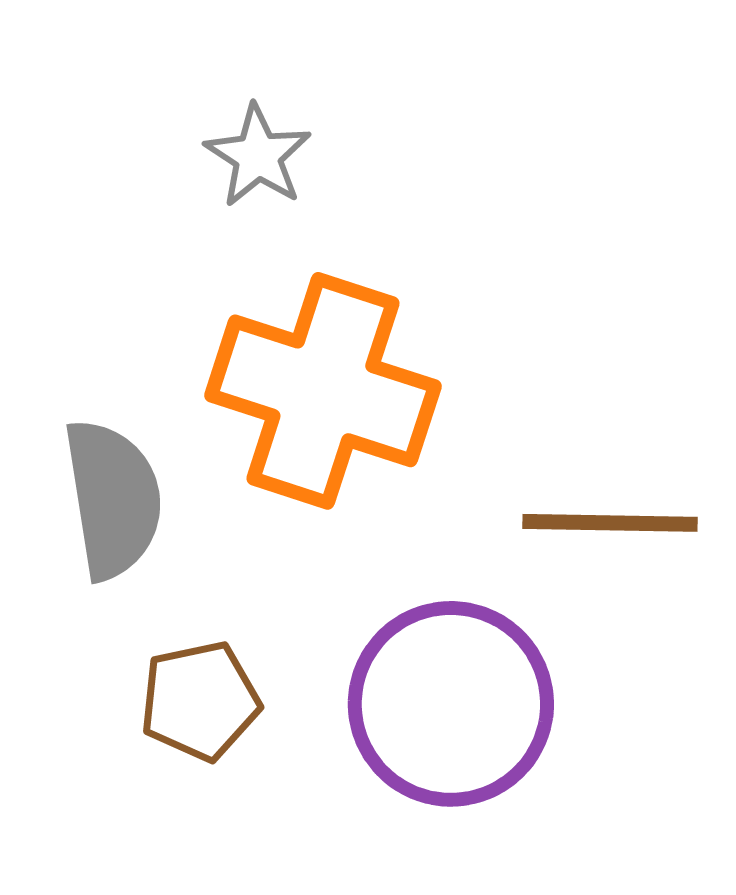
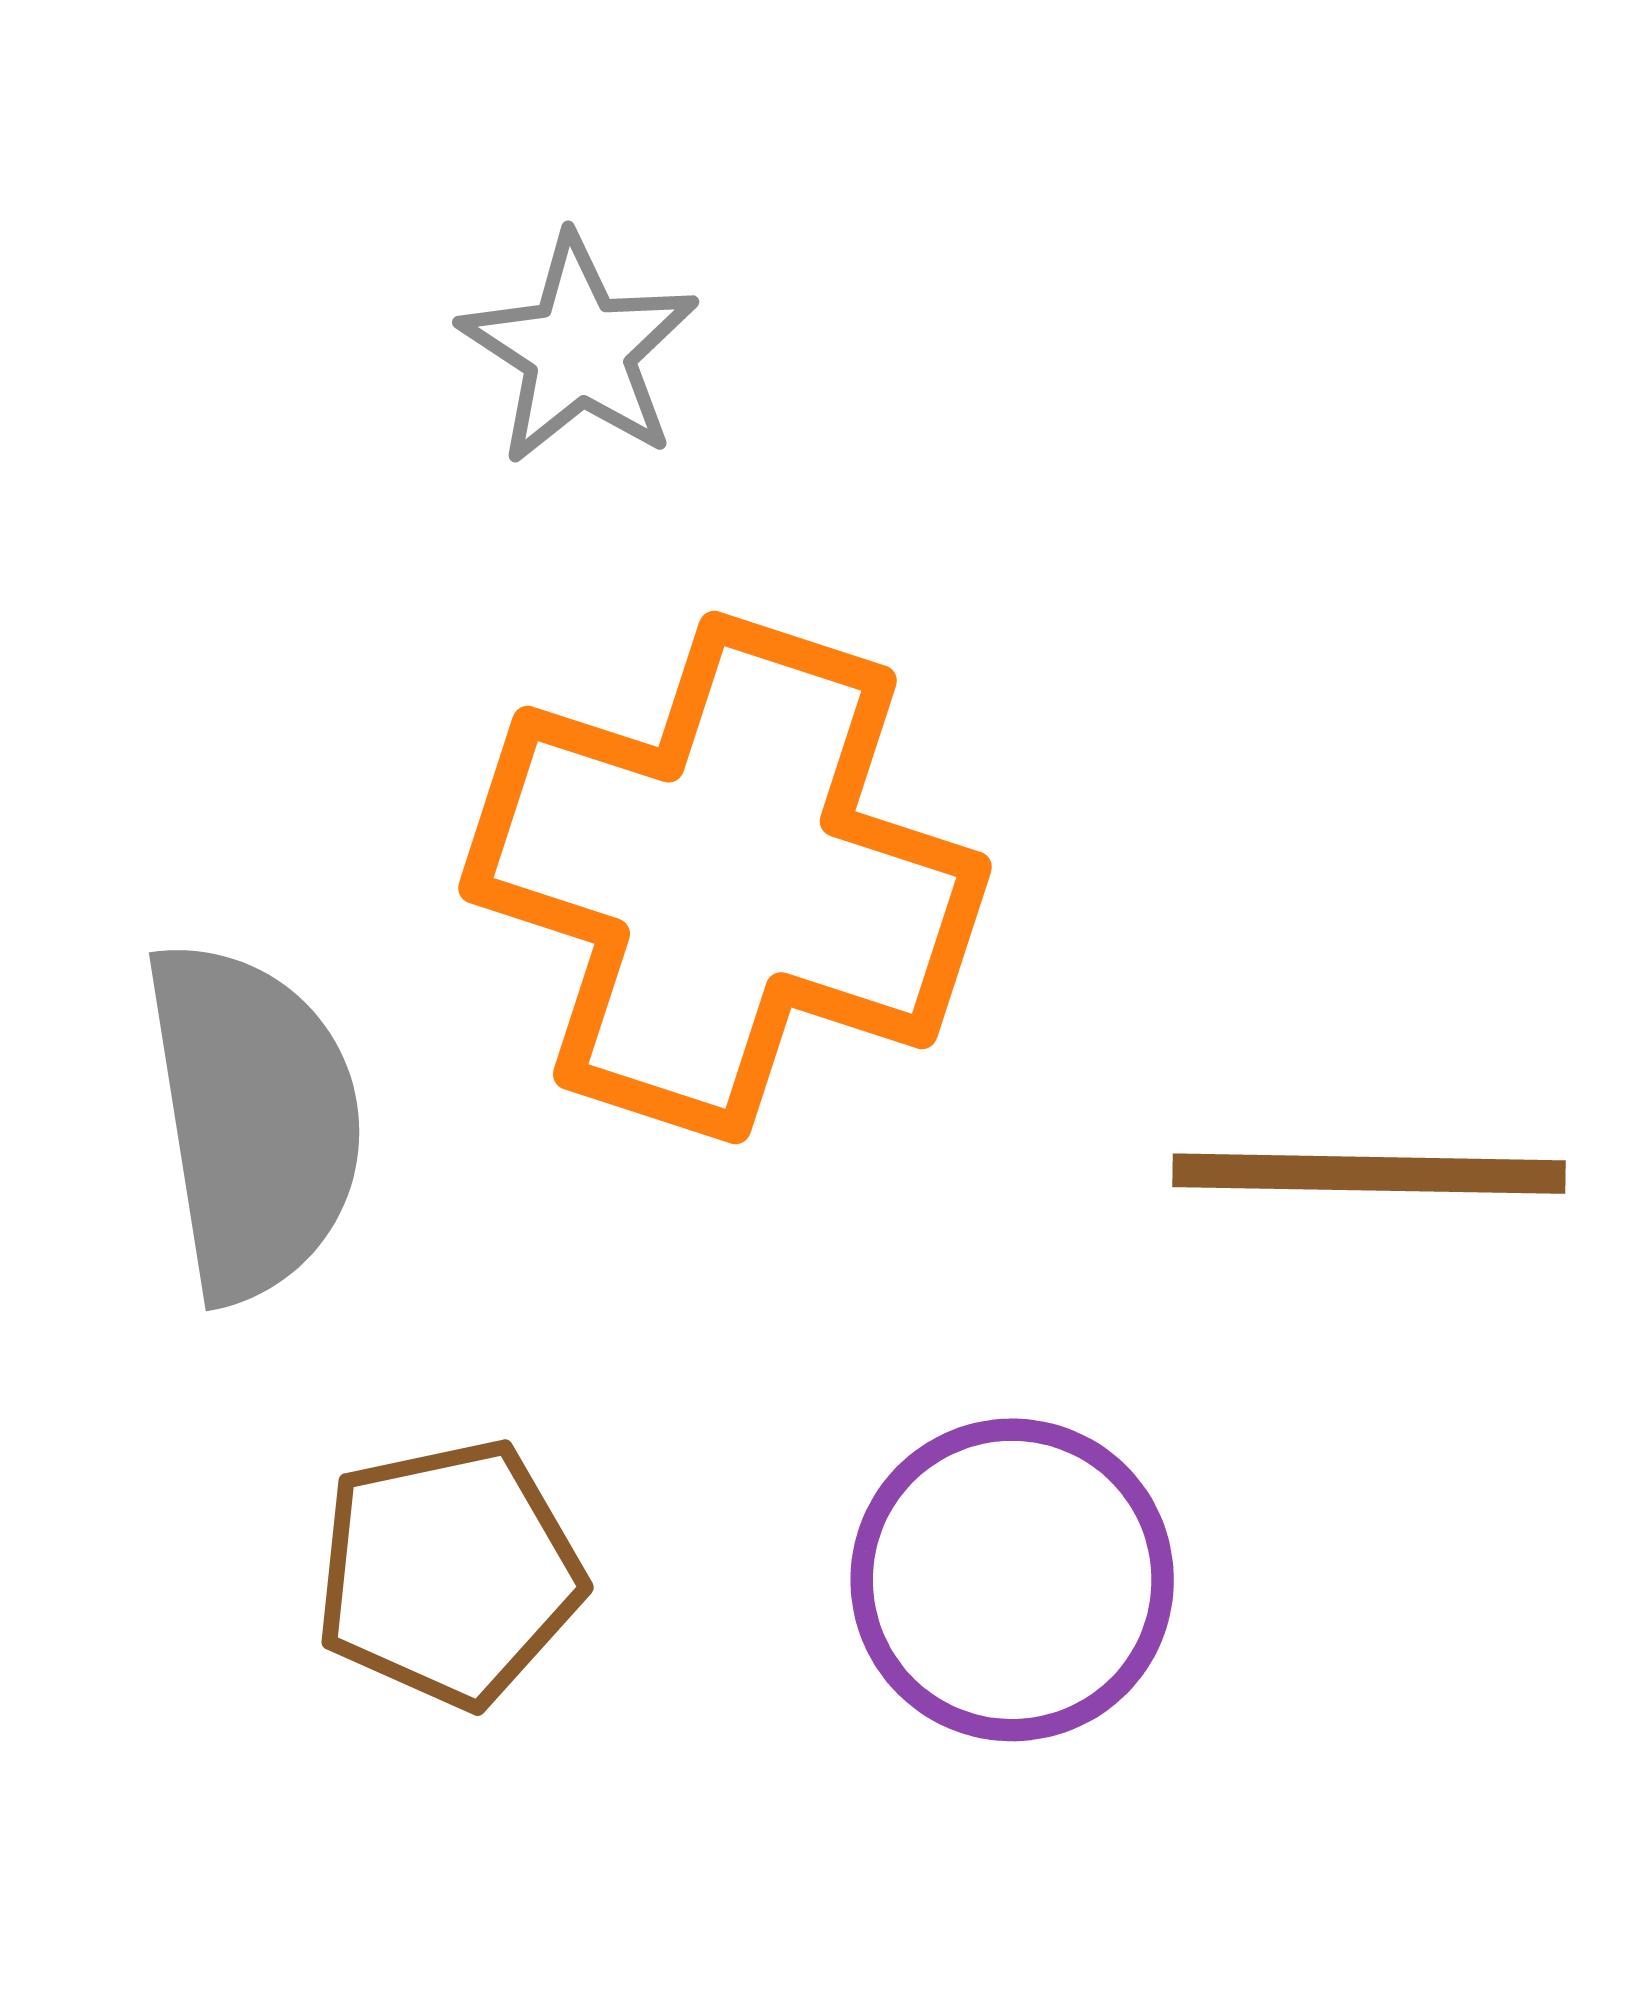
purple circle: (451, 704) -> (1012, 1580), size x0.7

